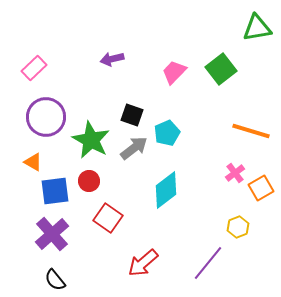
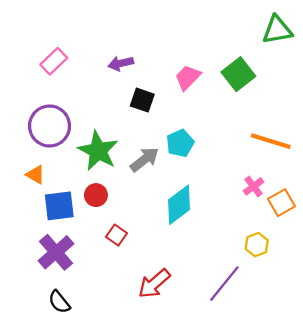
pink rectangle: (34, 68) -> (54, 61), moved
black square: (132, 115) -> (142, 100), moved
red square: (108, 218) -> (116, 235), size x0.7

